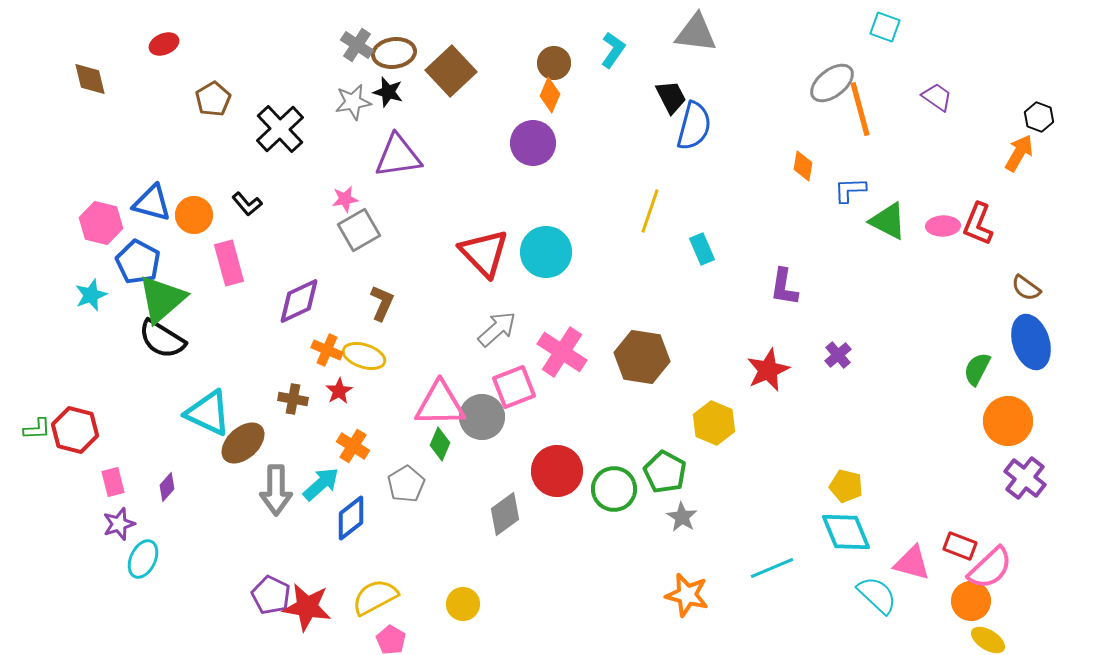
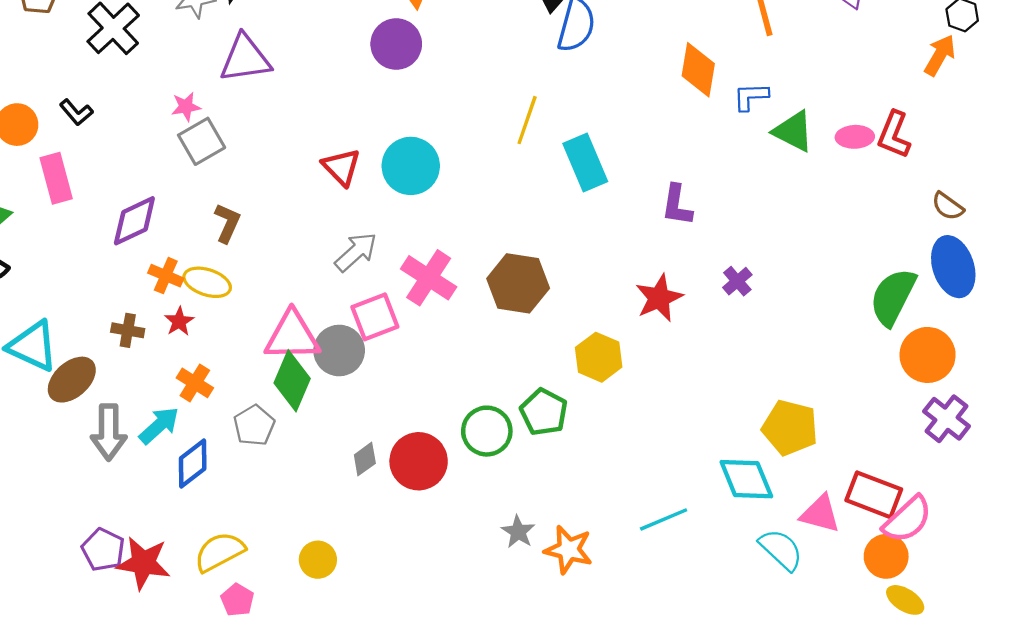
orange diamond: (803, 166) -> (698, 70), size x1.6
cyan rectangle: (702, 249) -> (585, 163), size x1.6
red triangle: (484, 253) -> (341, 167), size x0.7
green semicircle: (977, 369) -> (893, 297), size x1.6
green diamond: (440, 444) -> (292, 381), size x1.6
red circle: (557, 471) -> (419, 461), moved
yellow pentagon: (846, 486) -> (790, 428), moved, size x1.5
gray diamond: (505, 514) -> (365, 459), size x0.7
gray star: (682, 517) -> (518, 532), moved
red rectangle: (960, 546) -> (874, 495), size x1.5

